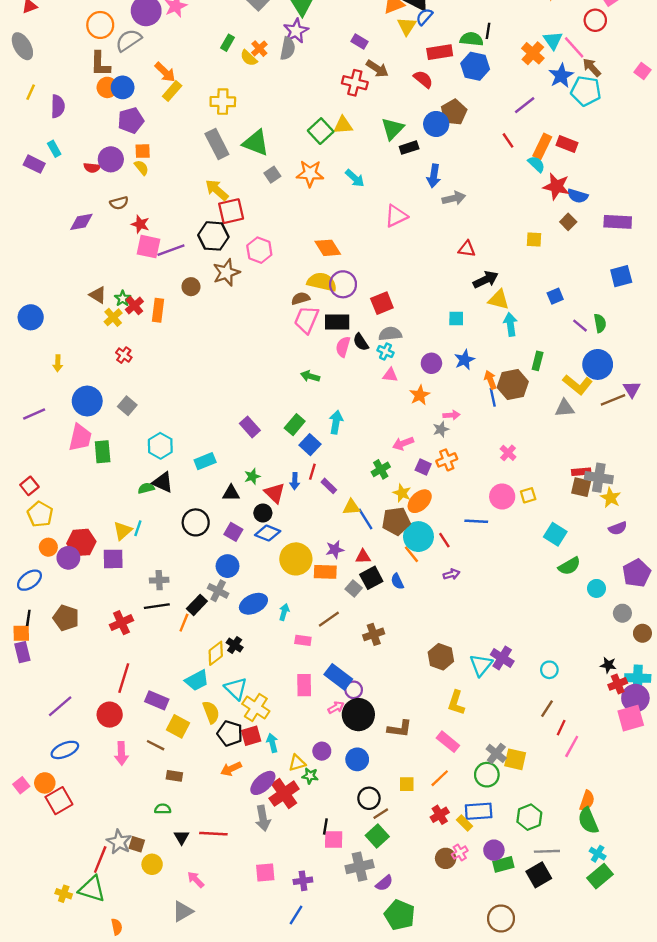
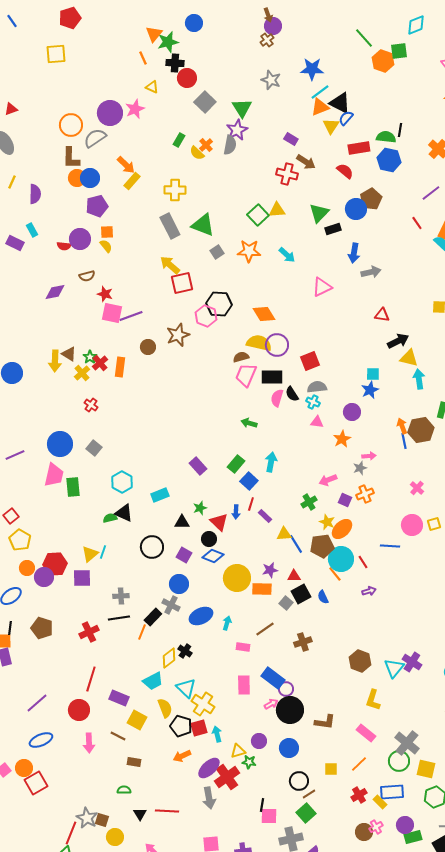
black hexagon: (213, 236) -> (219, 304), moved
blue star: (464, 360) -> (370, 390), moved
yellow arrow: (58, 363) -> (55, 361), moved, size x1.5
gray cross: (496, 753) -> (407, 743), size x1.4
yellow square: (515, 759) -> (426, 769), moved

